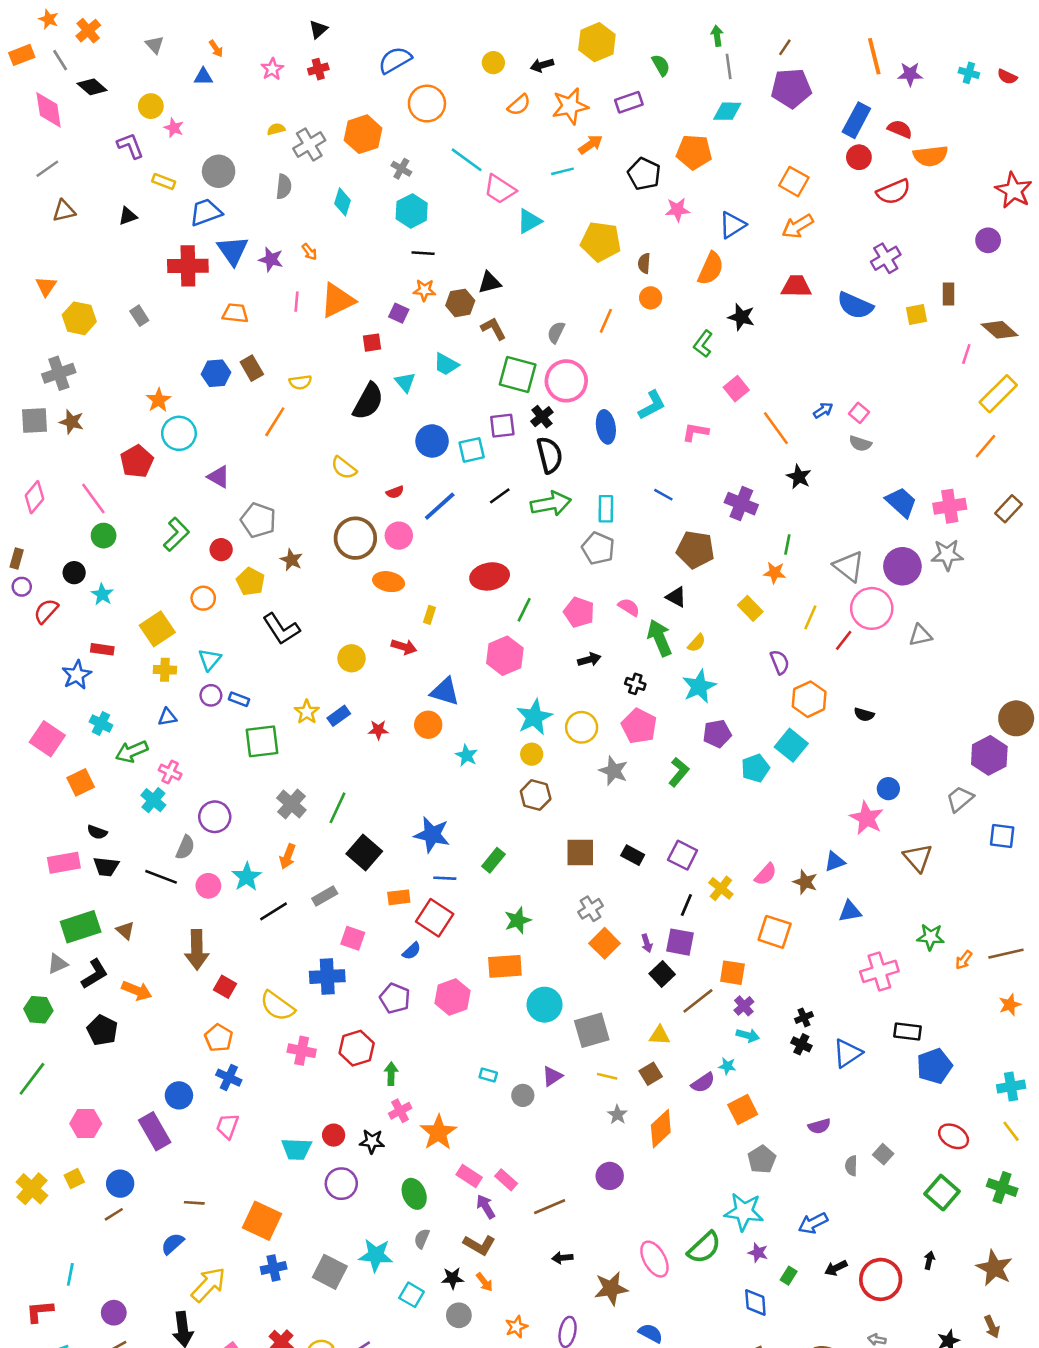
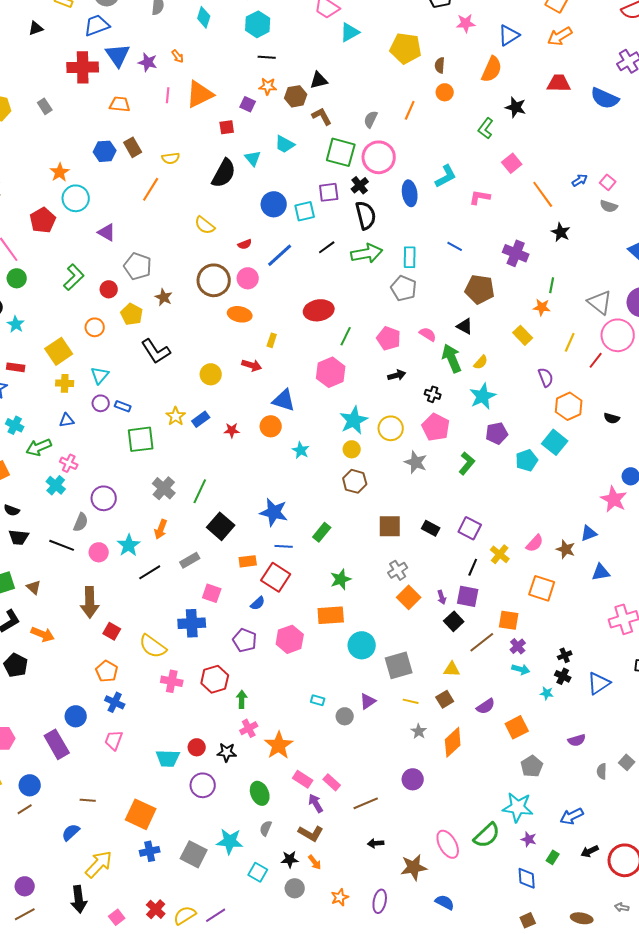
cyan star: (727, 1066) -> (547, 693), moved

